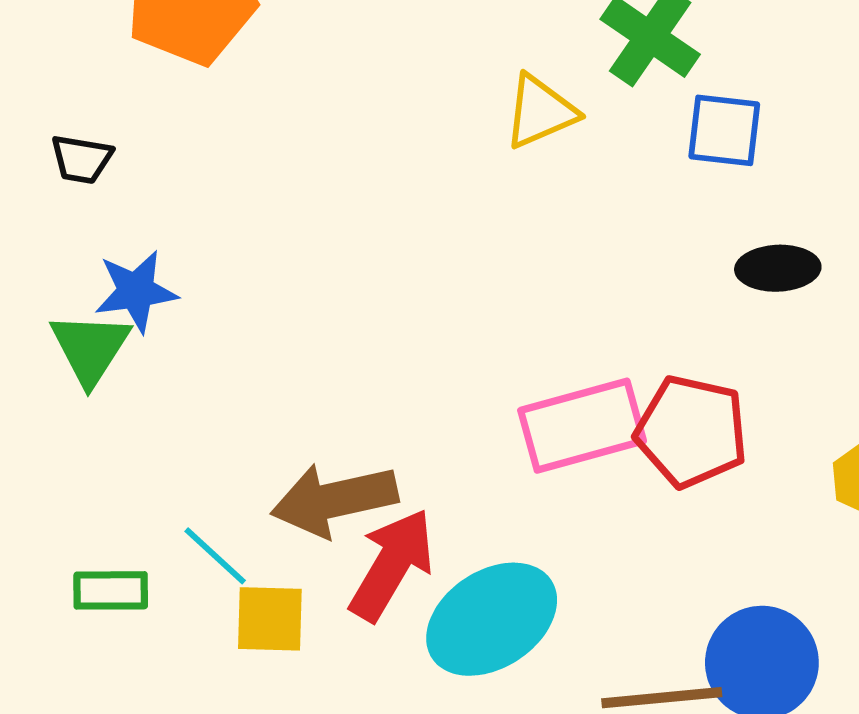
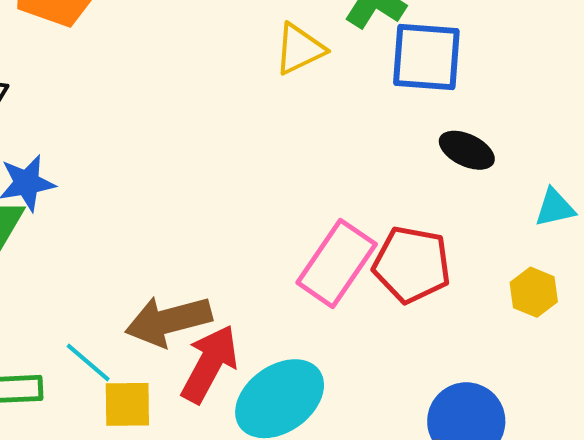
blue square: (724, 130) -> (426, 57), size x1.4
black ellipse: (778, 268) -> (467, 150), turned 30
pink rectangle: (582, 426) -> (337, 263), turned -38

